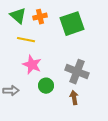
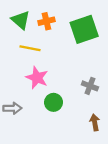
gray cross: (77, 72) -> (90, 86), size x0.6
brown arrow: (74, 98) -> (95, 122), moved

